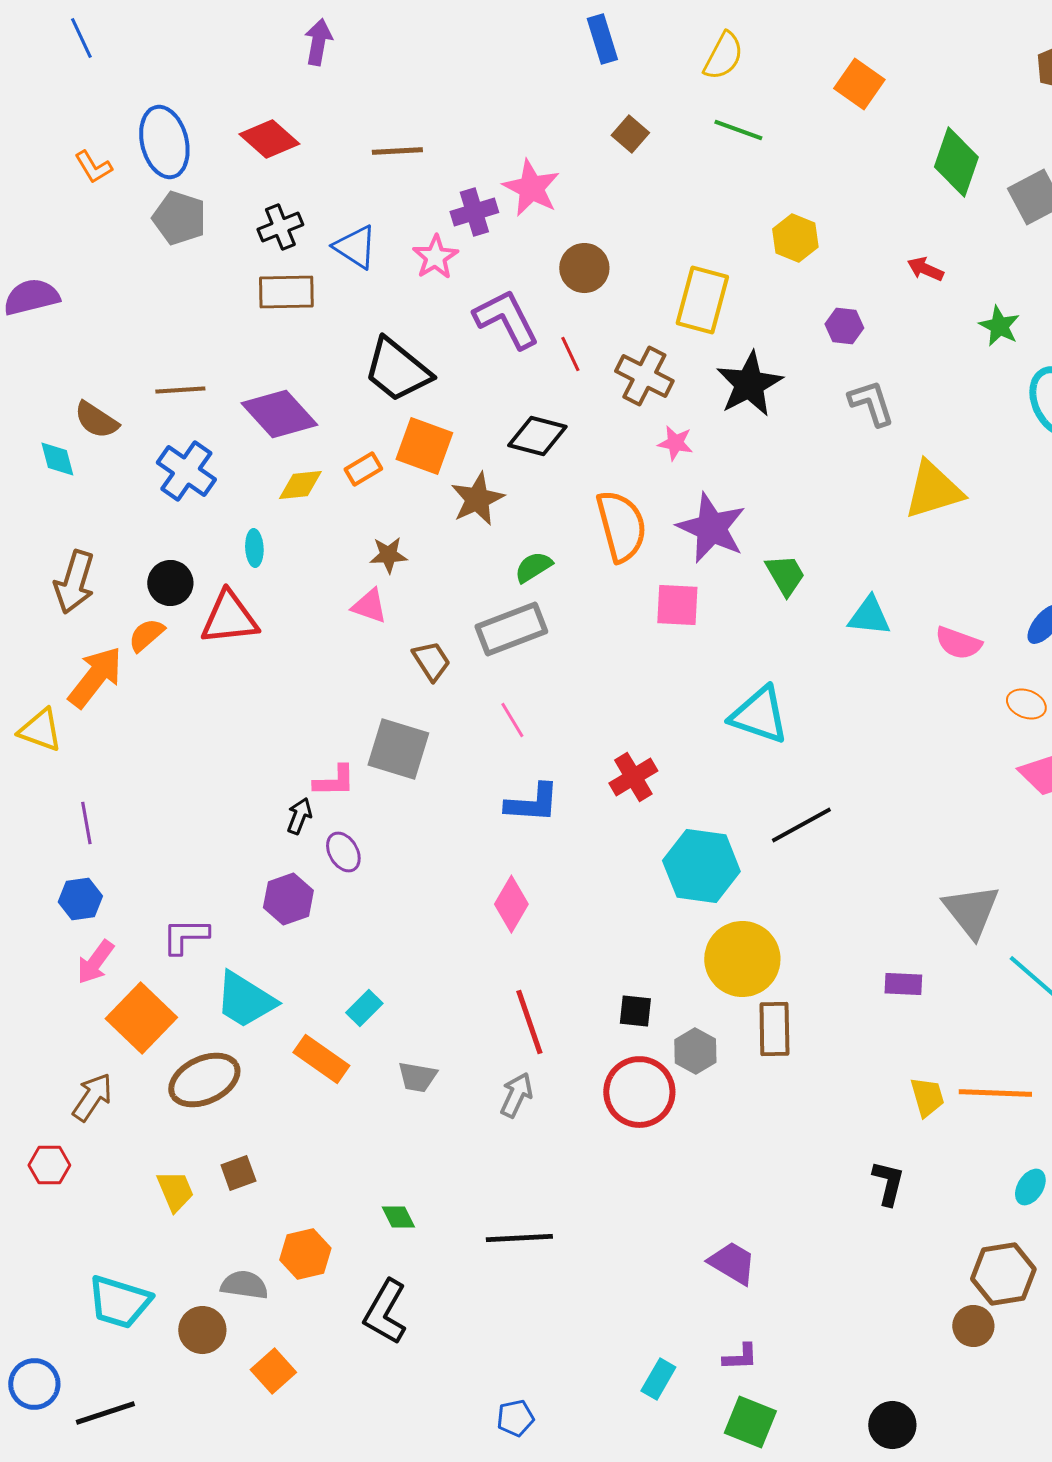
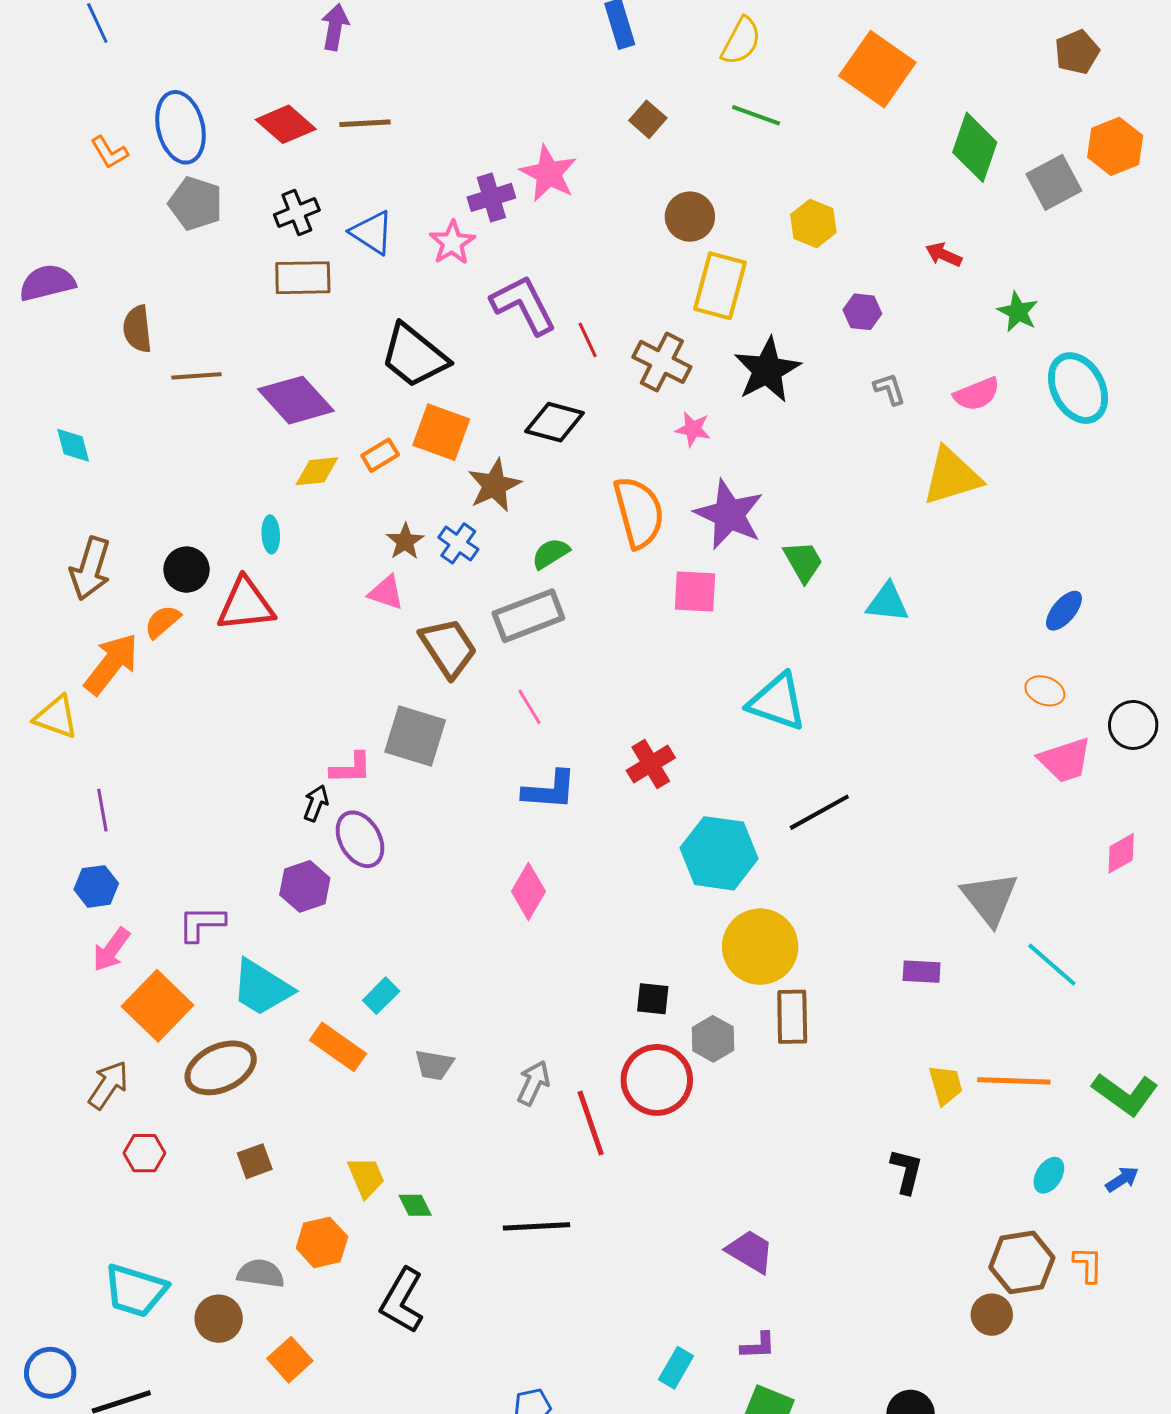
orange square: (859, 84) -> (877, 69), size x1.5
brown line: (397, 151) -> (365, 123), moved
brown circle: (584, 268) -> (690, 217), moved
gray L-shape: (871, 403) -> (889, 389), size x0.7
brown semicircle: (96, 420) -> (137, 329), moved, turned 51
blue cross: (186, 471) -> (458, 543), moved, size x0.7
brown star: (388, 555) -> (405, 541), turned -30
pink semicircle: (958, 643) -> (977, 394), moved, turned -42
brown trapezoid: (431, 661) -> (448, 648), size x1.5
purple ellipse: (343, 852) -> (360, 839), size x1.4
red line: (529, 1022) -> (591, 1123), moved
red hexagon: (49, 1165) -> (144, 1153), moved
yellow trapezoid: (175, 1191) -> (366, 1177), moved

